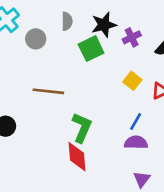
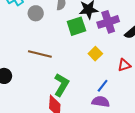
purple cross: (132, 37) -> (108, 22), size x1.5
yellow square: (132, 81) -> (95, 54), moved

